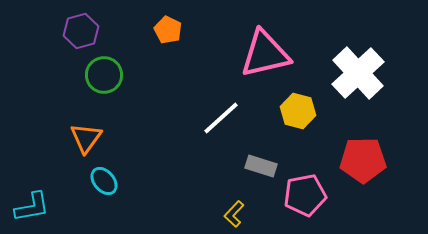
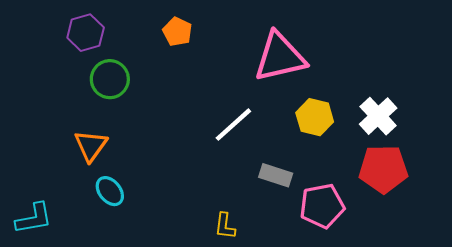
white cross: (358, 73) -> (378, 116), moved, size x0.7
yellow L-shape: (234, 214) -> (225, 226), moved, turned -36

